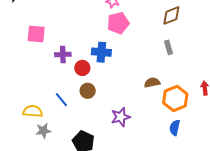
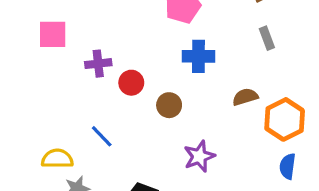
blue cross: (101, 52) -> (198, 56), moved
brown circle: (88, 91) -> (169, 105), moved

